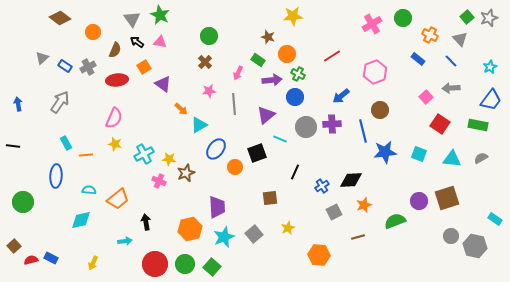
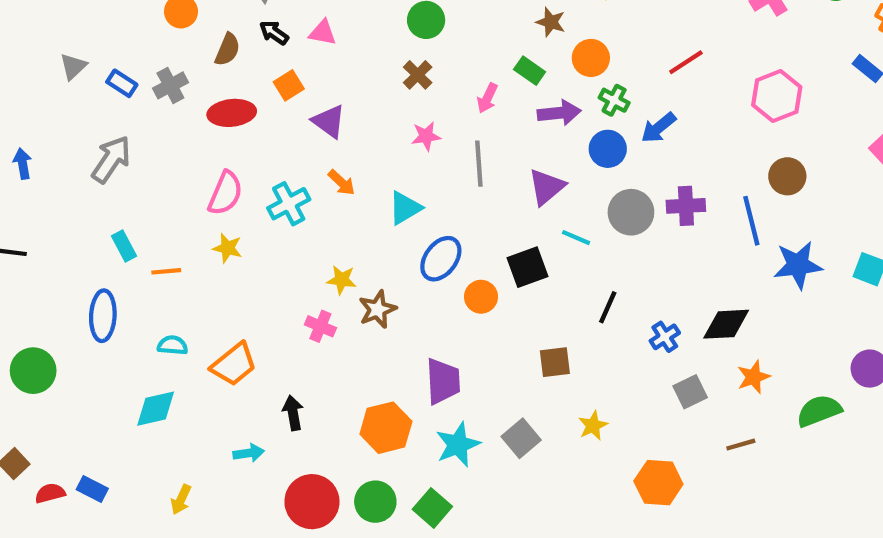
blue arrow: (341, 96) -> (658, 128), moved
orange arrow: (181, 109) -> (342, 183), moved
cyan cross: (144, 154) -> (289, 204), moved

